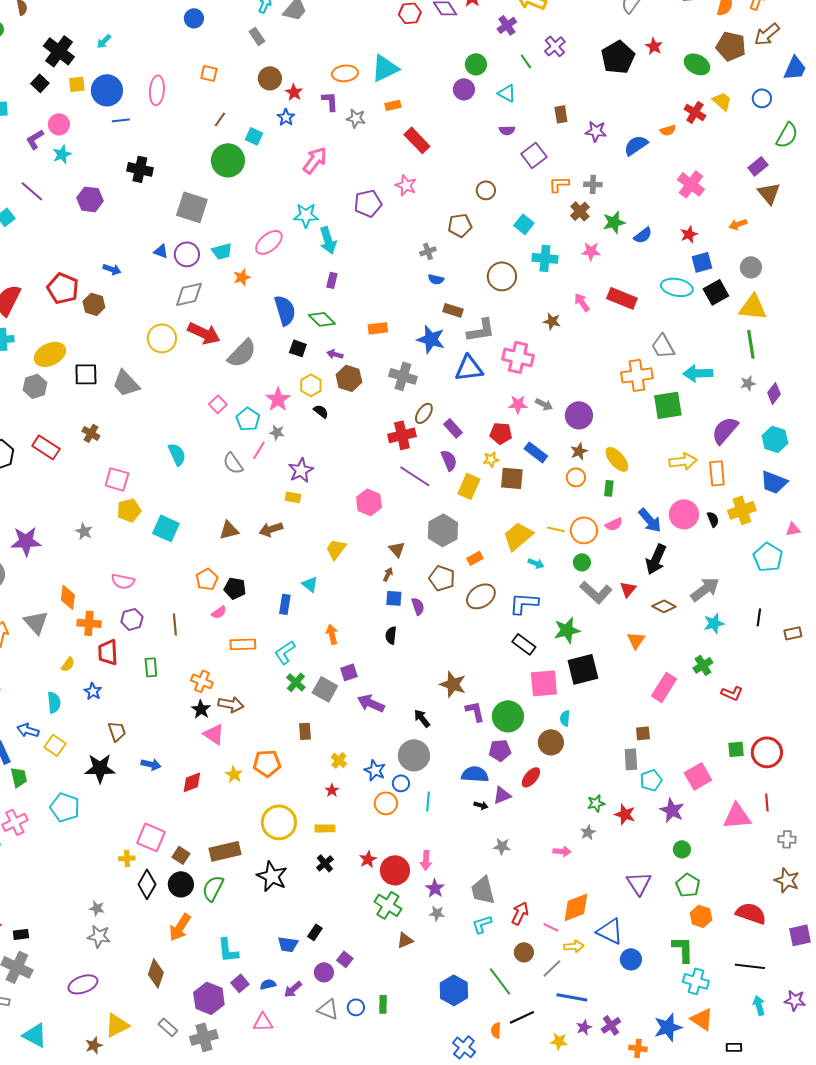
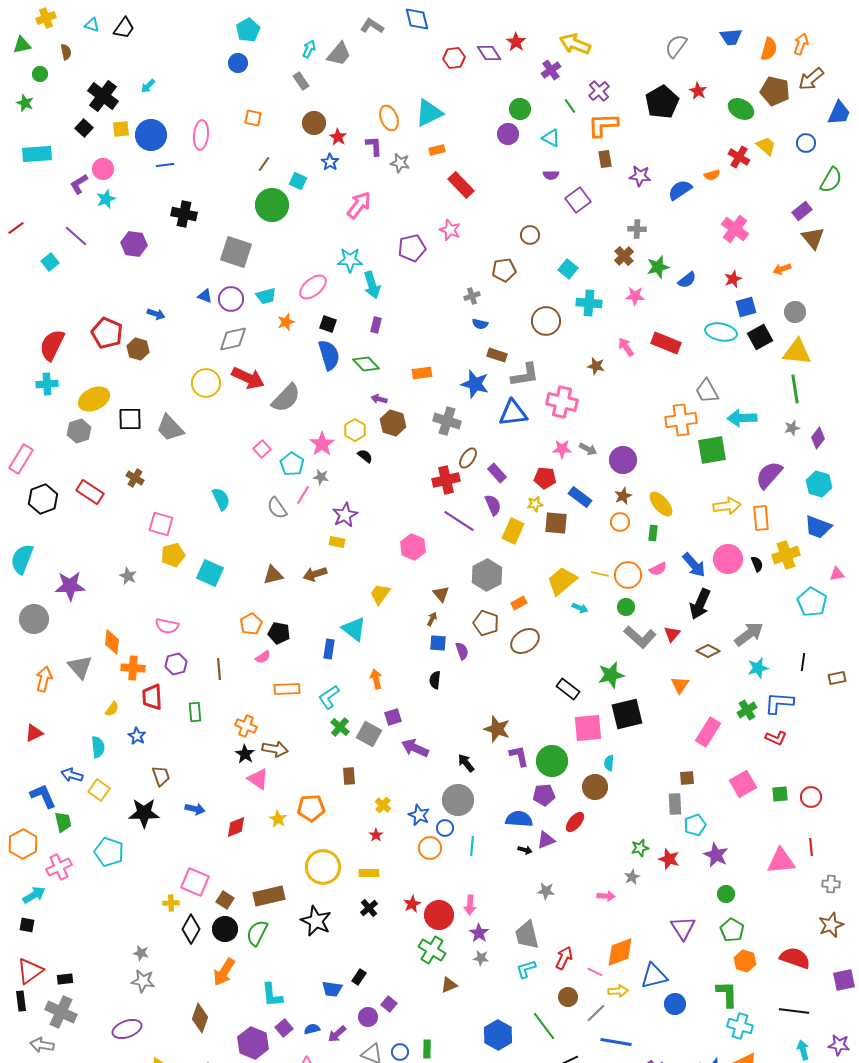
orange ellipse: (345, 73) -> (389, 118), turned 75
orange L-shape: (559, 184) -> (603, 125), moved, size x1.5
black square: (298, 348) -> (328, 324), moved
cyan triangle: (310, 584) -> (354, 629), size x1.5
blue L-shape: (524, 603) -> (779, 703), moved
red circle: (767, 752) -> (811, 797), size x0.7
pink square: (698, 776) -> (743, 784), moved
brown star: (787, 880) -> (831, 925), turned 30
blue triangle: (610, 931) -> (654, 976), turned -40

